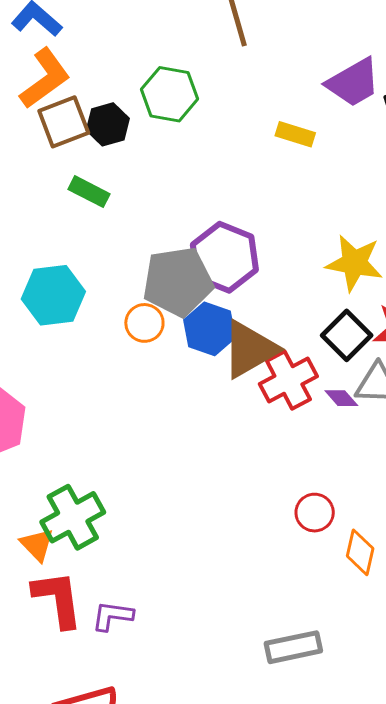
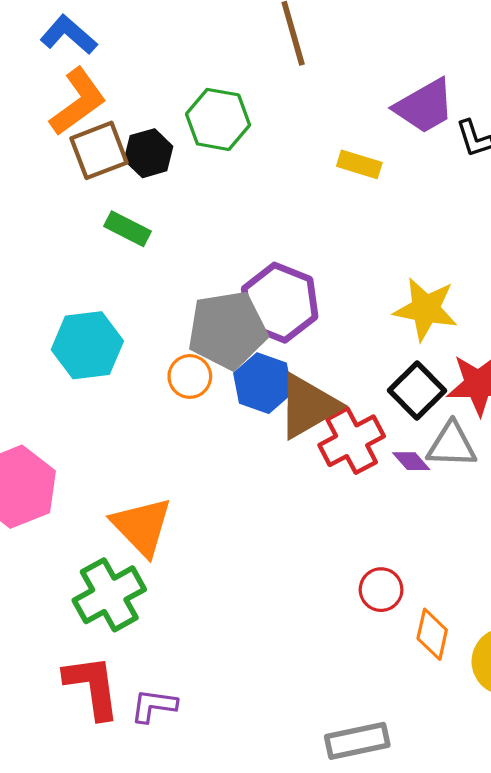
orange triangle: (37, 545) -> (142, 526), moved, size x1.6

